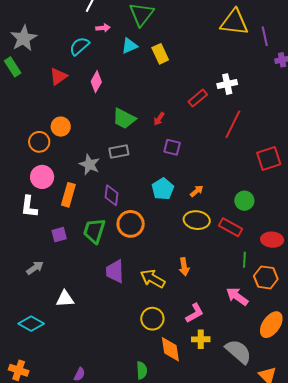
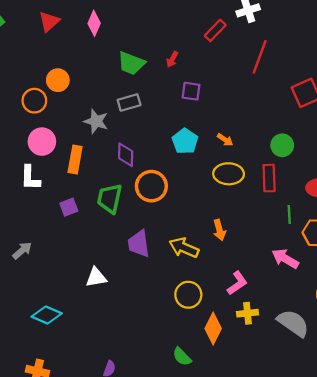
orange arrow: (197, 191) -> (225, 140), turned 80
red rectangle: (230, 227) -> (269, 178), turned 65
gray arrow: (35, 268) -> (22, 251), moved
white triangle: (65, 299) -> (96, 277), moved
orange diamond: (170, 349) -> (213, 329), turned 40
green semicircle: (142, 370) -> (182, 357), turned 144

